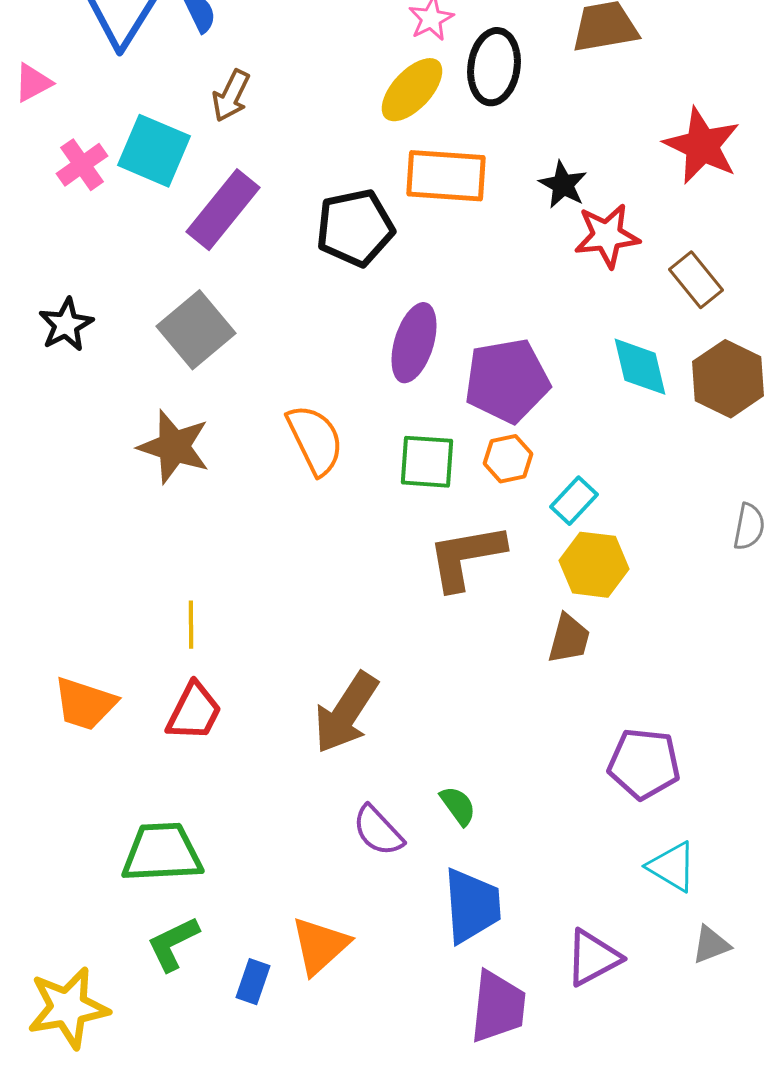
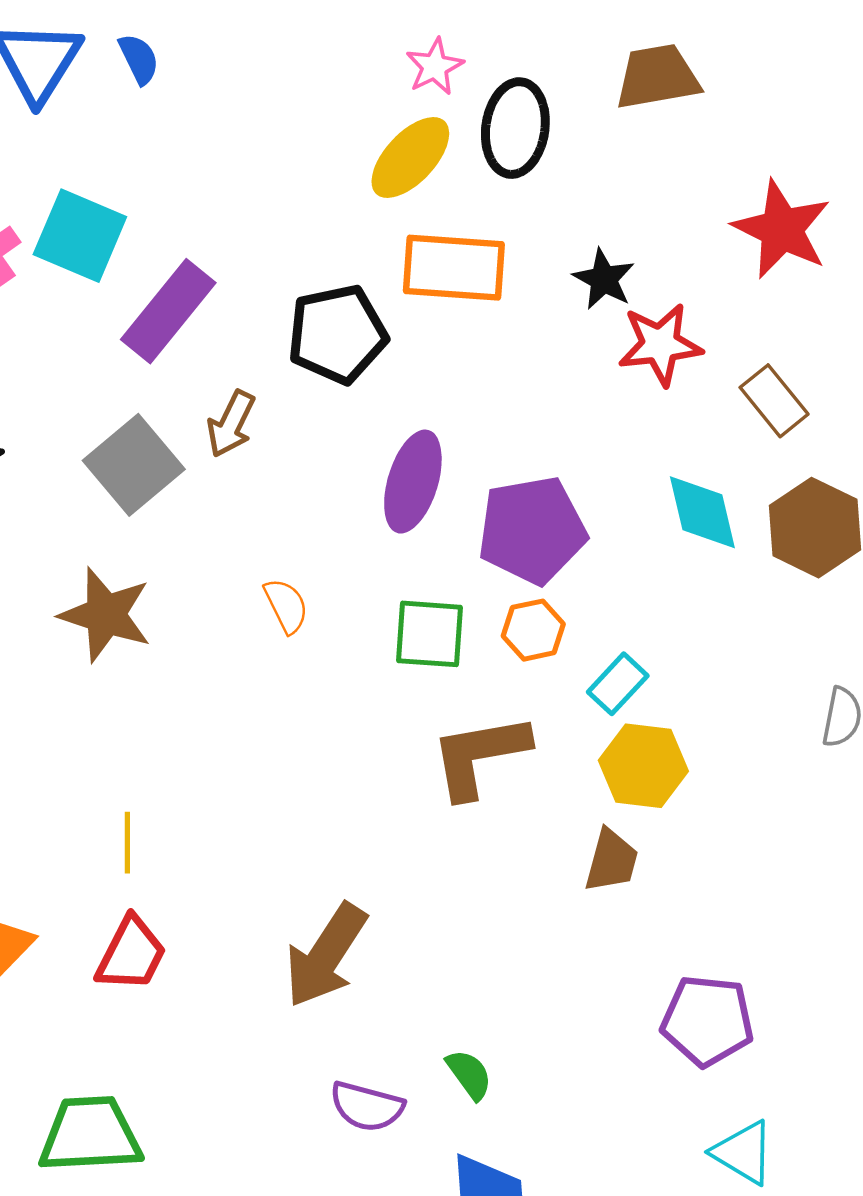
brown arrow: (231, 96) -> (231, 424), moved
orange semicircle: (315, 440) -> (286, 606), size x0.6
purple semicircle: (378, 831) -> (367, 1106), turned -32

